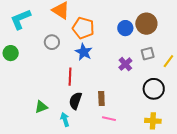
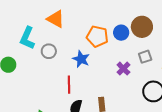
cyan L-shape: (21, 19) -> (27, 38), moved, turned -40
orange pentagon: (83, 28) -> (97, 36), moved

